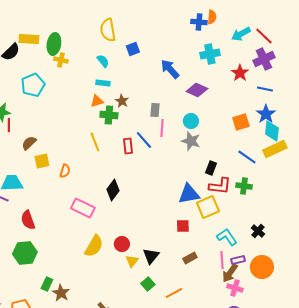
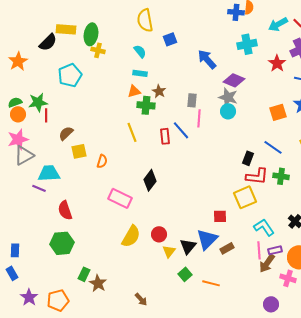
gray star: (191, 141) -> (228, 97), moved
blue line: (247, 157) -> (273, 147), moved
blue triangle: (189, 194) -> (207, 239), moved, turned -35
pink cross: (235, 288) -> (288, 278), moved
orange line: (174, 293) -> (211, 283), turned 42

